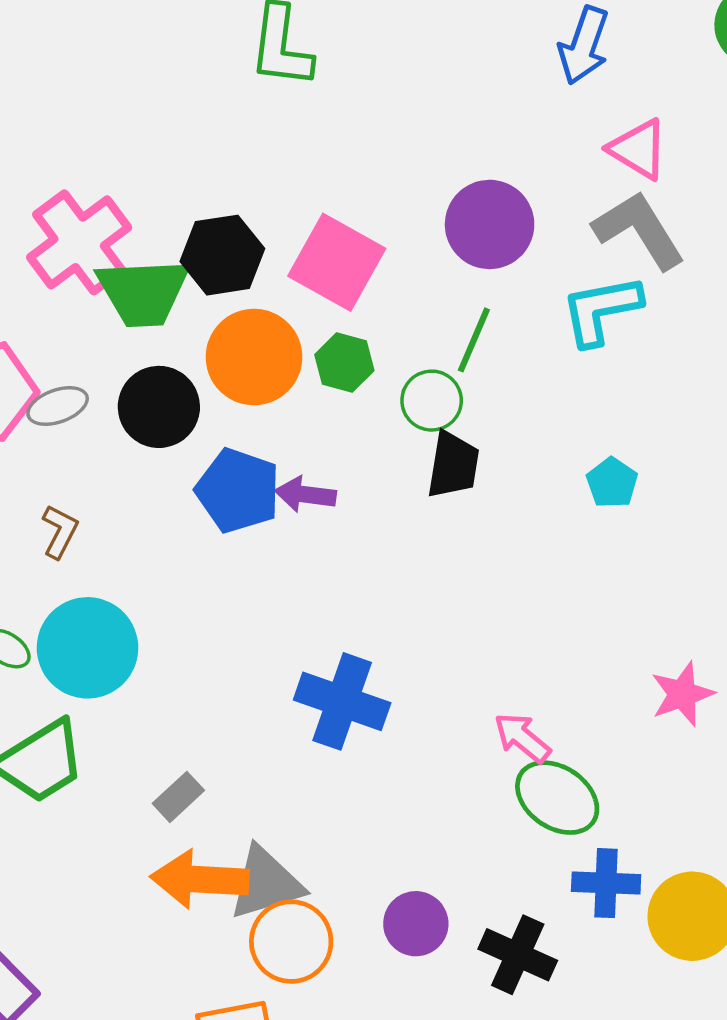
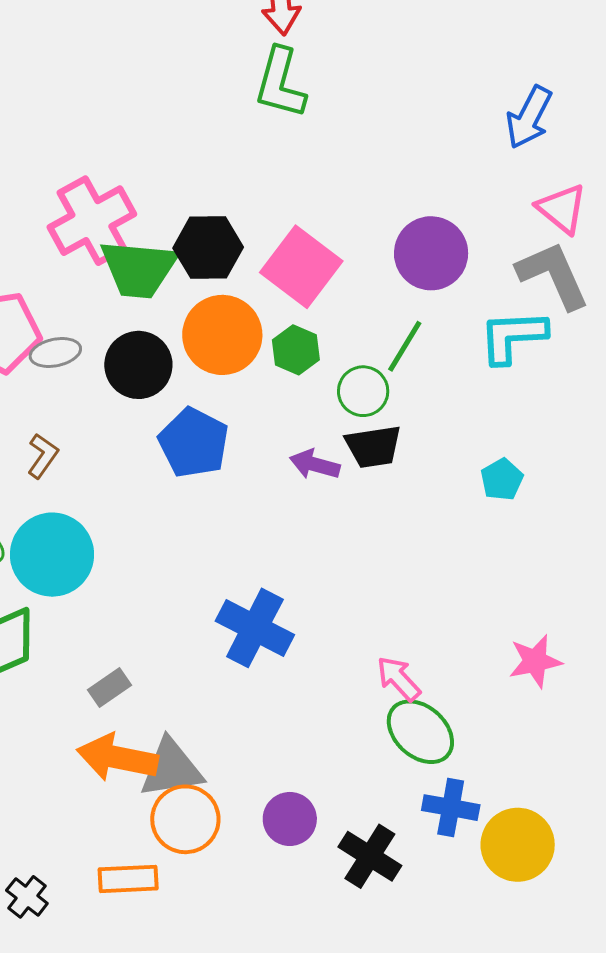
black trapezoid: (453, 465) -> (373, 447), turned 64
purple arrow: (305, 494) -> (315, 464), moved

